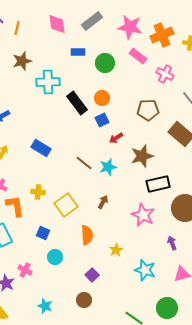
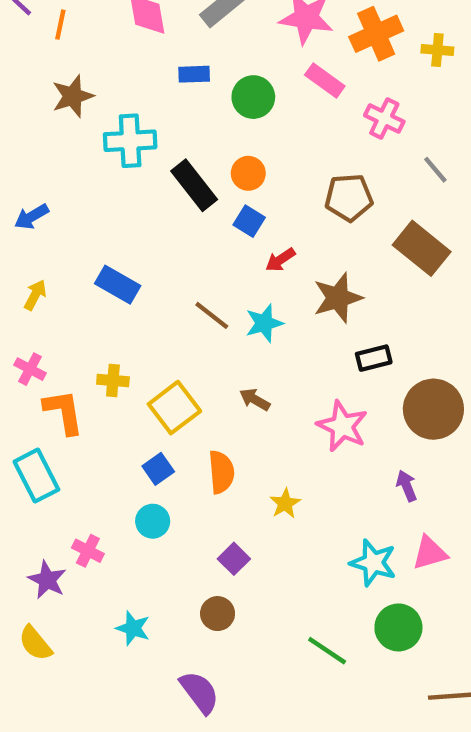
blue square: (102, 120) -> (249, 221), turned -32
black rectangle: (158, 184) -> (374, 358), size x0.7
brown arrow: (103, 202) -> (255, 400), turned -88
blue square: (43, 233) -> (158, 469), moved, turned 32
cyan star: (145, 270) -> (373, 563), moved

